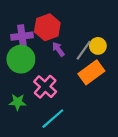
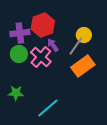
yellow circle: (98, 46) -> (84, 35), moved
green circle: (21, 59) -> (19, 54), size x0.7
pink cross: (45, 87) -> (41, 57), moved

